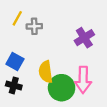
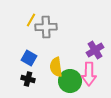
gray cross: (34, 26) -> (46, 27), size x1.5
purple cross: (84, 38) -> (95, 50), moved

